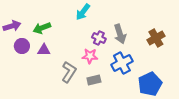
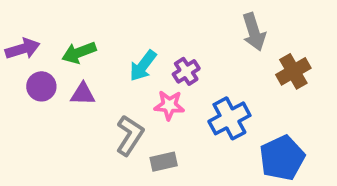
cyan arrow: (83, 12) -> (143, 66), moved
gray arrow: (120, 34) -> (254, 32), moved
purple cross: (99, 38) -> (186, 71), turned 32
gray rectangle: (94, 80) -> (164, 162), moved

